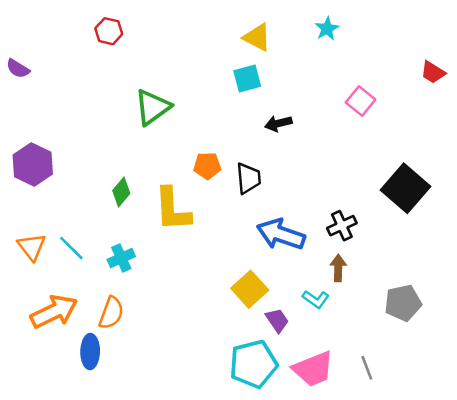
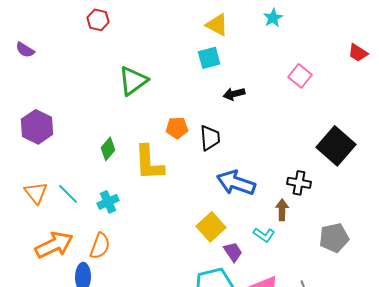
black cross: (342, 226) -> (299, 183), moved, turned 35

